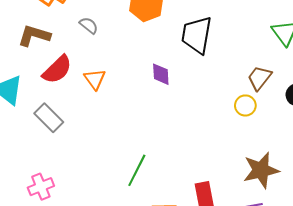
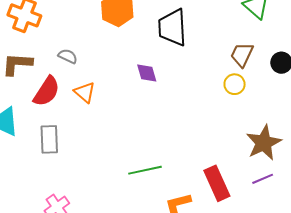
gray semicircle: (89, 25) -> (68, 56), moved
gray rectangle: (49, 118) -> (49, 139), turned 56
green line: (137, 170) -> (145, 170), turned 64

